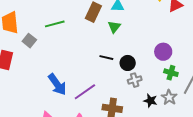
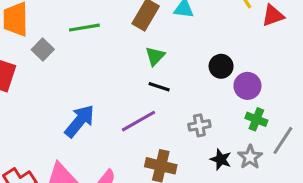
green triangle: (114, 27) -> (155, 56), moved
black circle: (128, 63) -> (221, 66), moved
blue arrow: (57, 84) -> (80, 121), turned -110
purple line: (85, 92) -> (139, 121), moved

